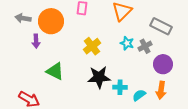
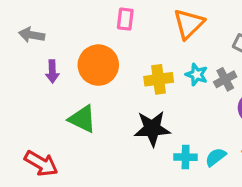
orange circle: (51, 21) -> (98, 65), moved
yellow cross: (92, 46) -> (159, 79), moved, turned 30
cyan cross: (120, 87) -> (186, 157), moved

